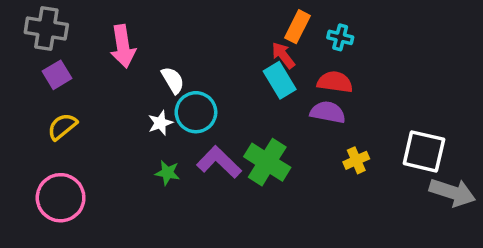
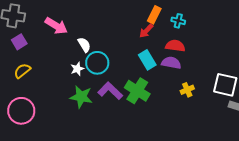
pink arrow: (123, 46) -> (56, 26), turned -50
red arrow: (283, 55) -> (146, 31), turned -98
cyan rectangle: (280, 80) -> (147, 60), moved
green star: (167, 173) -> (81, 97), size x1.6

